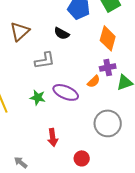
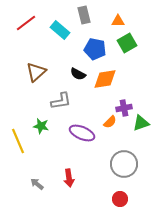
orange diamond: (108, 38) -> (105, 79), moved, turned 65
green star: (38, 97) -> (41, 126), moved
red circle: (82, 158) -> (120, 199), moved
gray arrow: (21, 162) -> (37, 184), moved

